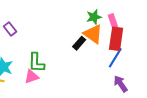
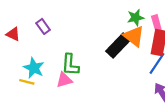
black rectangle: (79, 43) -> (118, 46), size x1.6

